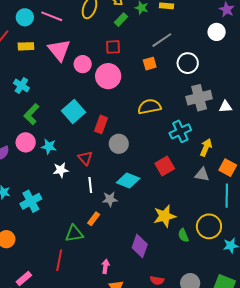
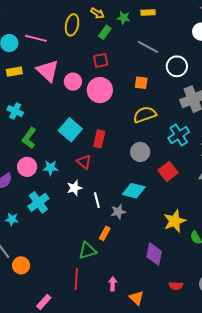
gray line: (162, 40) -> (148, 47), turned 70
orange square: (150, 64) -> (141, 83), moved, turned 32
gray circle: (119, 144) -> (140, 152), moved
red triangle: (85, 158) -> (84, 162), moved
white star: (61, 170) -> (74, 188), moved
cyan cross: (31, 201) -> (38, 202), moved
pink arrow: (105, 266) -> (113, 284), moved

